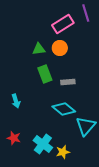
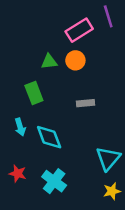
green rectangle: (45, 74) -> (34, 93), moved
cyan diamond: (64, 109) -> (49, 137), moved, turned 30
yellow star: (63, 152) -> (112, 191), moved

